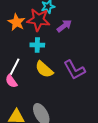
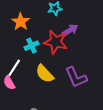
red star: (38, 20) -> (56, 42), moved
cyan cross: (37, 45) -> (32, 46), moved, turned -32

